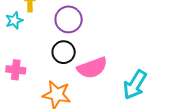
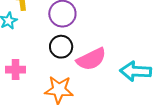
cyan arrow: (135, 85) -> (136, 71), turned 68

